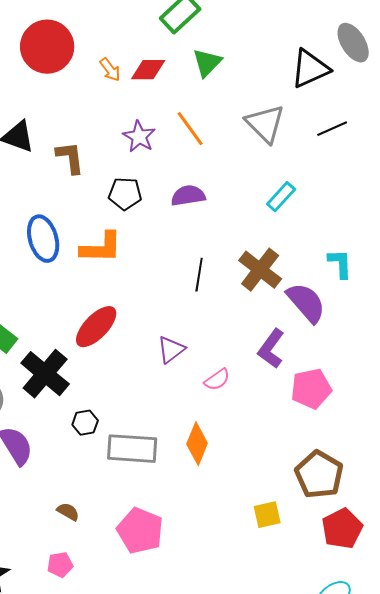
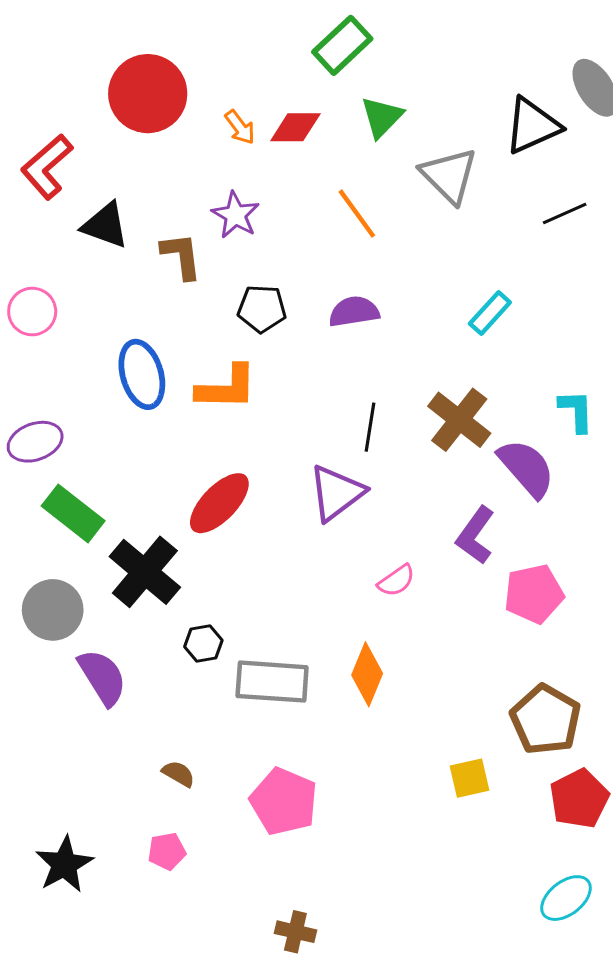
gray triangle: (265, 124) -> (449, 176), moved
purple star: (139, 137) -> (235, 215), moved
purple triangle: (171, 350) -> (336, 493), moved, size x1.4

